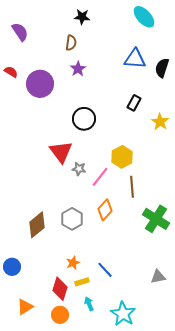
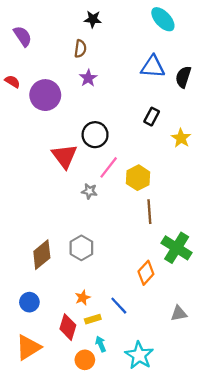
red triangle: (61, 152) -> (64, 156), moved
pink line: (100, 177) -> (109, 167), moved
orange diamond: (105, 210) -> (146, 273), moved
blue circle: (12, 267) -> (29, 302), moved
orange triangle: (25, 307) -> (28, 347), size x1.4
orange circle: (60, 315) -> (85, 360), moved

